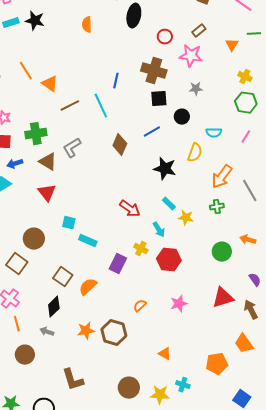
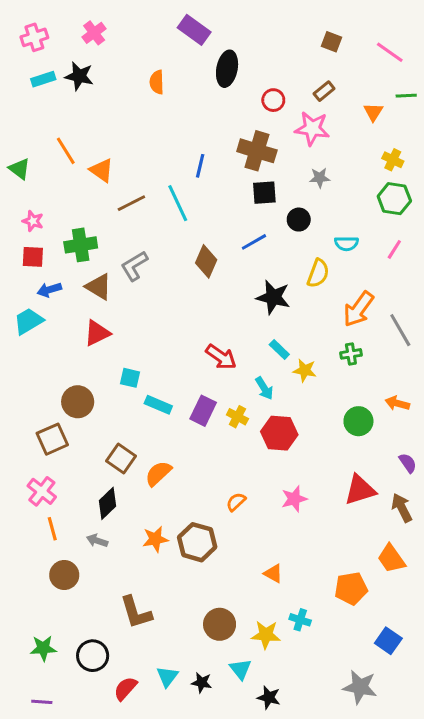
red triangle: (47, 193) -> (97, 333), turned 42
brown square: (17, 264) -> (52, 439), turned 30
purple rectangle: (118, 264) -> (203, 411), moved

